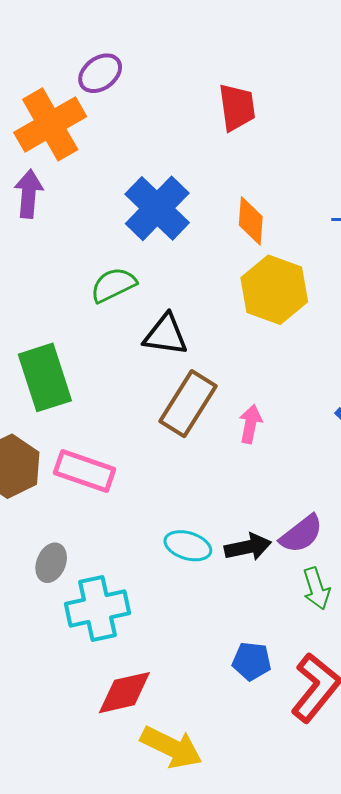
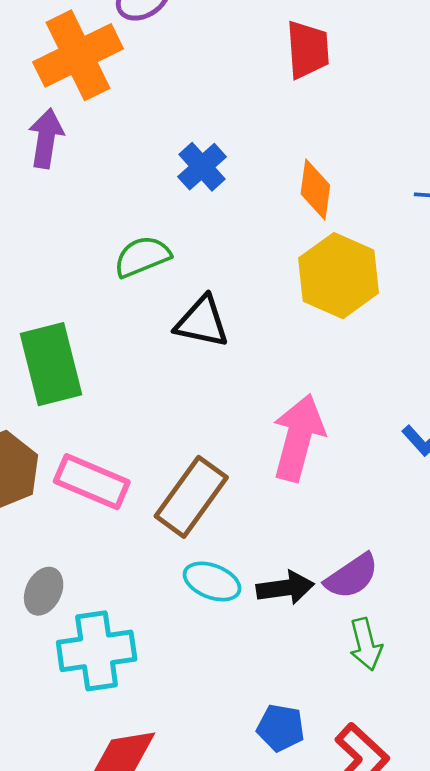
blue cross: (157, 208) -> (202, 167), size x0.6
brown rectangle: (188, 404) -> (191, 497), moved
pink arrow: (250, 424) -> (298, 438), size x1.8

